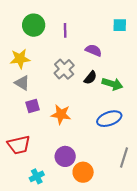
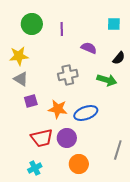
gray cross: (64, 69) -> (68, 75), moved, turned 30
black semicircle: (90, 78) -> (119, 58), moved
blue ellipse: (109, 119) -> (86, 113), moved
red trapezoid: (19, 145) -> (42, 138), moved
purple circle: (65, 156) -> (67, 138), moved

